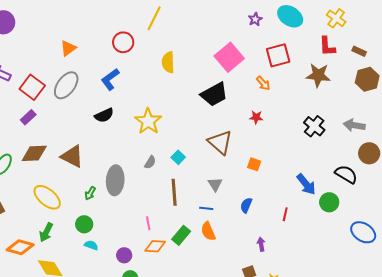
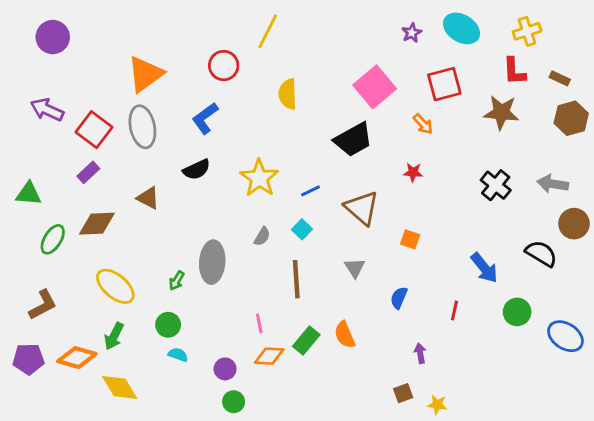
yellow cross: (336, 18) -> (527, 31), turned 36
orange triangle: (68, 48) -> (145, 74), size x1.6
gray ellipse: (66, 85) -> (142, 127), turned -48
brown triangle: (72, 156) -> (148, 198), moved, size x0.7
green circle: (329, 202) -> (517, 312), moved
blue line: (206, 208) -> (311, 191), moved, turned -32

